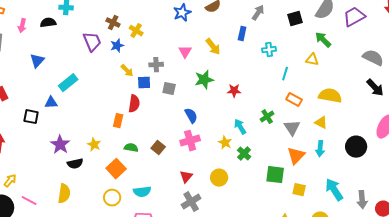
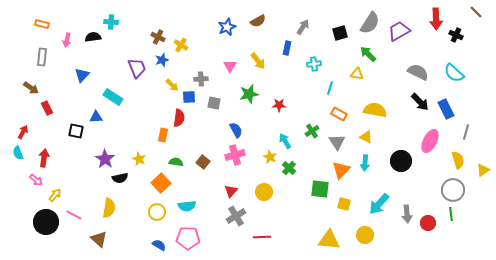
purple trapezoid: (92, 42) -> (137, 68), moved
cyan rectangle: (68, 83) -> (113, 97), turned 72
cyan arrow: (334, 190) -> (379, 204), turned -105

